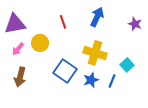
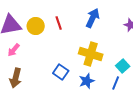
yellow circle: (40, 43) -> (36, 26), moved
blue square: (65, 71) -> (61, 72), size x0.7
blue line: (112, 81) -> (116, 83), moved

